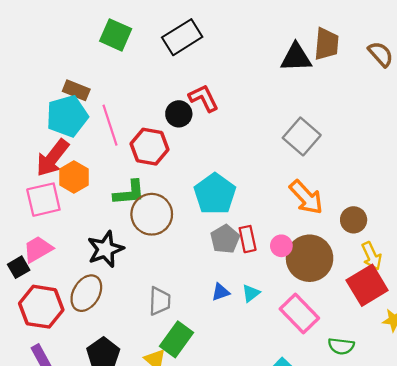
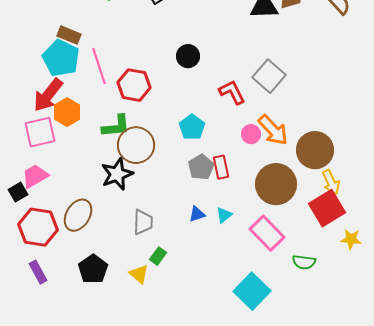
red L-shape: (204, 98) -> (232, 92), moved
black circle: (179, 114) -> (188, 56), moved
cyan pentagon: (67, 116) -> (61, 58), turned -30
cyan pentagon: (215, 194) -> (192, 127), size x0.7
brown circle: (354, 220) -> (315, 150), size x1.6
pink circle: (281, 246) -> (251, 134), moved
black star: (105, 249) -> (117, 174), moved
green rectangle: (177, 339) -> (158, 256), size x0.6

